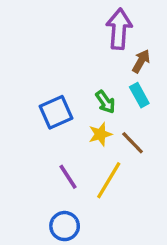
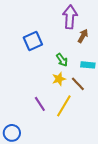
cyan rectangle: (139, 95) -> (88, 65), moved, turned -56
blue square: (56, 112) -> (33, 41), moved
blue circle: (65, 226) -> (12, 133), moved

